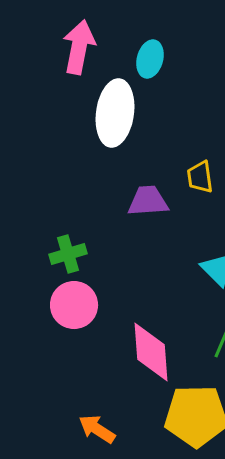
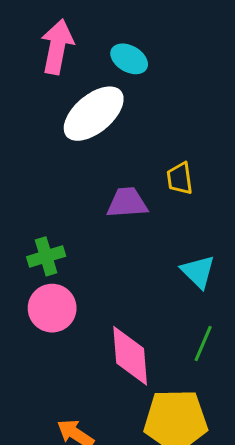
cyan ellipse: (150, 59) -> (129, 59), turned -75
white ellipse: (115, 113) -> (94, 114), turned 42

